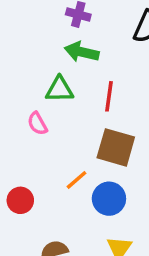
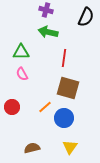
green triangle: (60, 89) -> (21, 52), moved
red circle: (20, 200) -> (12, 107), moved

